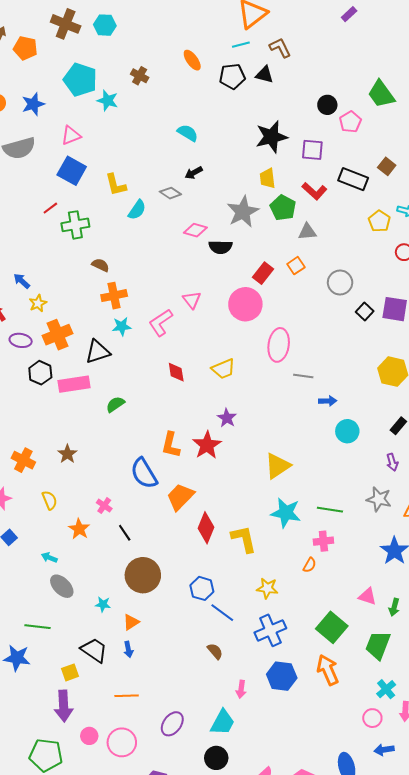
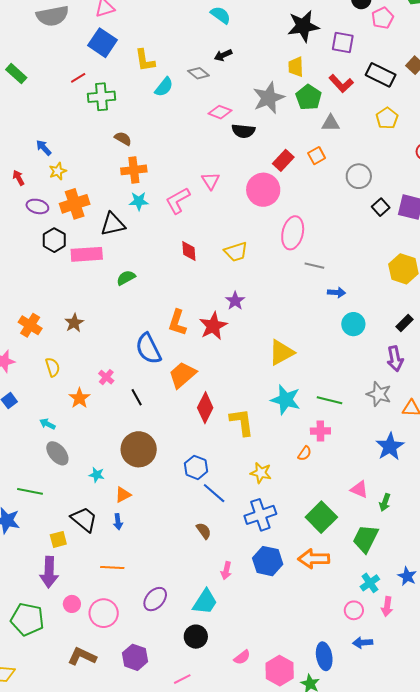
yellow pentagon: (379, 221) -> (387, 118), moved
purple arrow: (392, 462) -> (395, 359), size x1.4
black line: (125, 533) -> (137, 397), moved
orange arrow: (328, 670) -> (314, 559), turned -72

